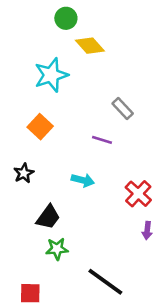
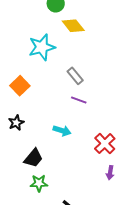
gray rectangle: (123, 109) -> (75, 76), moved
orange square: (40, 127) -> (20, 86), moved

